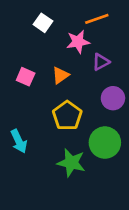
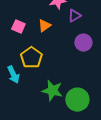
yellow pentagon: (67, 116) -> (31, 58), moved
green circle: (105, 143) -> (77, 100), moved

